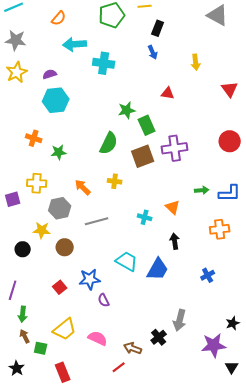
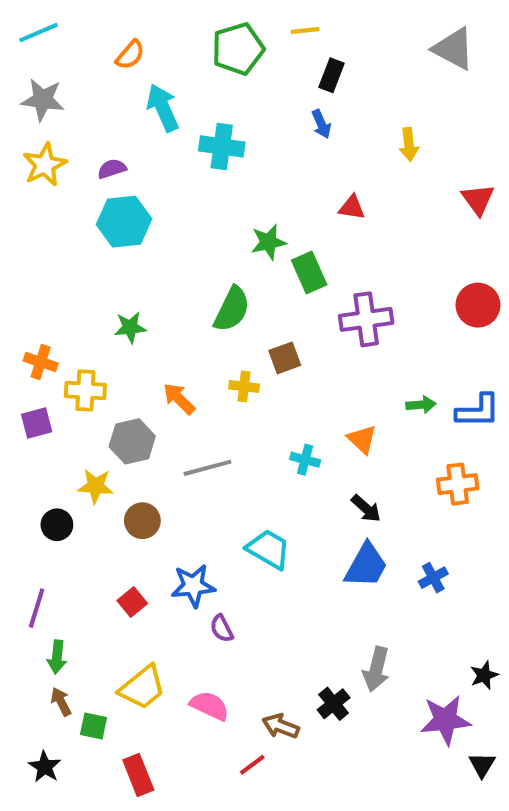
cyan arrow: (75, 44) -> (163, 108), turned 70
orange cross: (34, 138) -> (41, 362), moved
brown square: (143, 156) -> (285, 358), moved, size x0.7
black arrow: (175, 241) -> (366, 508), turned 140
blue trapezoid: (158, 269) -> (366, 565), moved

